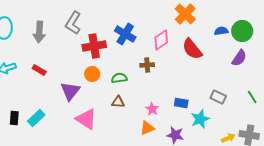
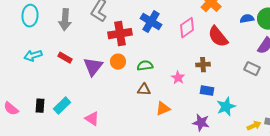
brown cross: (147, 65) -> (203, 65), moved
purple triangle: (70, 91) -> (93, 67), moved
gray rectangle: (218, 97) -> (252, 69), moved
pink star: (152, 109) -> (178, 78), moved
pink triangle: (86, 119) -> (92, 119), moved, size x0.7
orange triangle: (147, 128) -> (163, 109), moved

